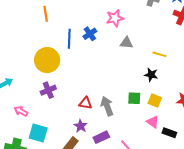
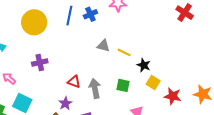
gray triangle: (126, 43) -> (103, 46), moved
yellow line: (159, 54) -> (124, 52), moved
yellow circle: (47, 60) -> (34, 22), moved
yellow square: (155, 100) -> (153, 82), moved

